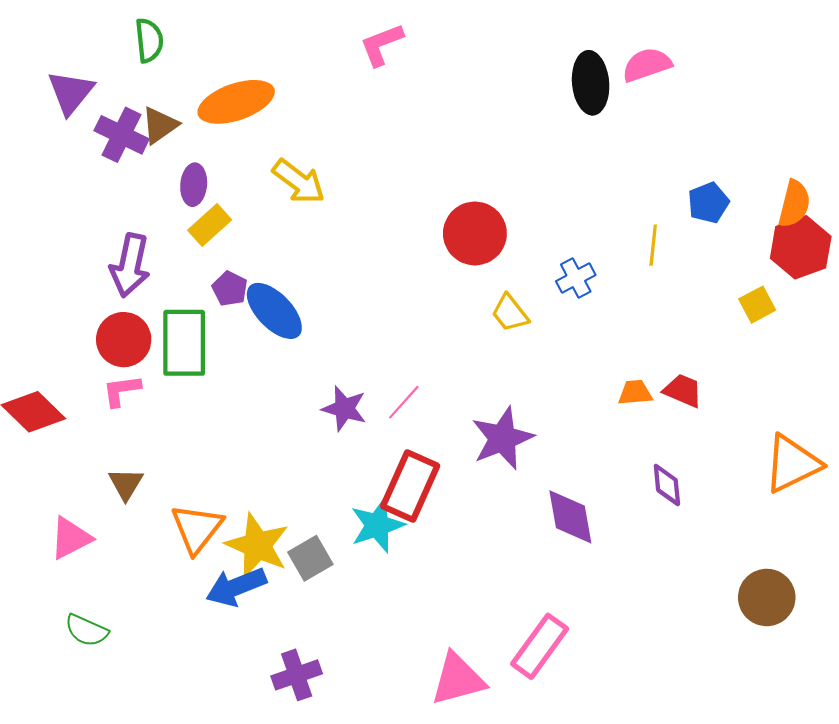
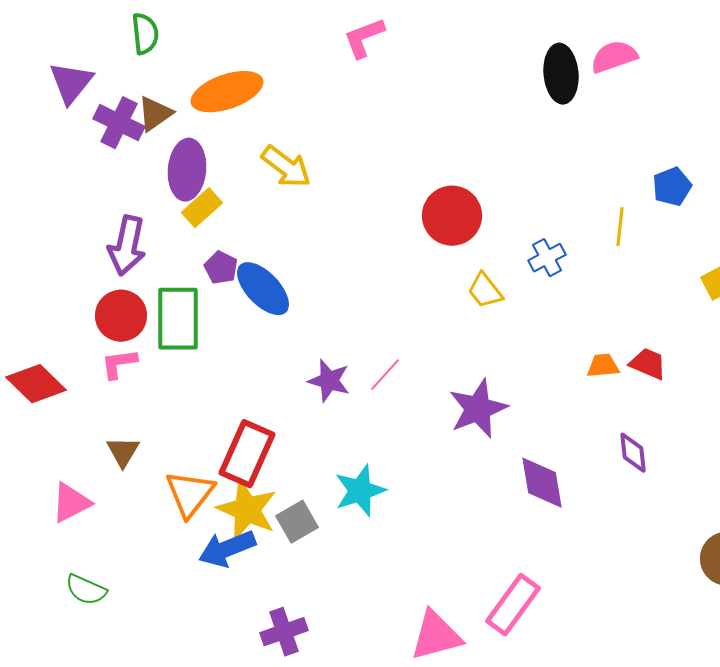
purple ellipse: (194, 185) -> (187, 170), size x1.5
red rectangle: (410, 486) -> (247, 454), moved

